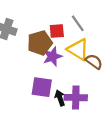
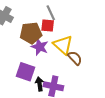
gray line: (78, 23) -> (51, 13), moved
purple star: (52, 56) -> (40, 47), turned 30

